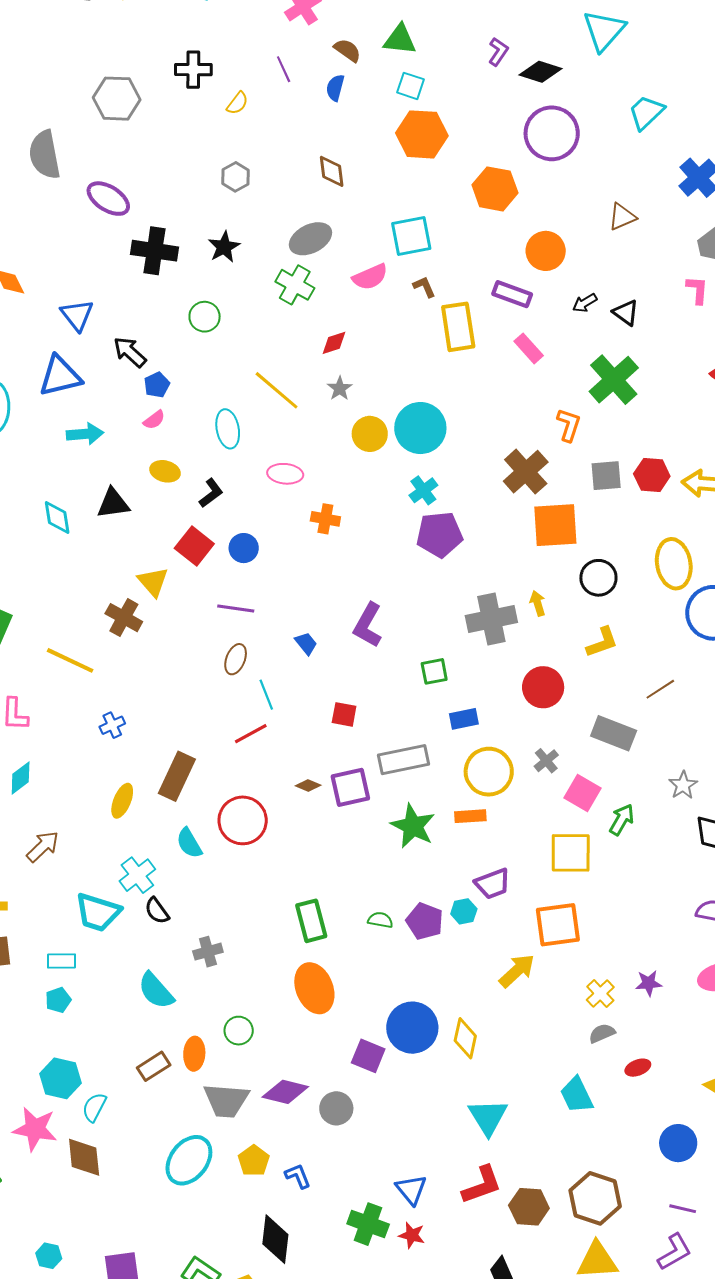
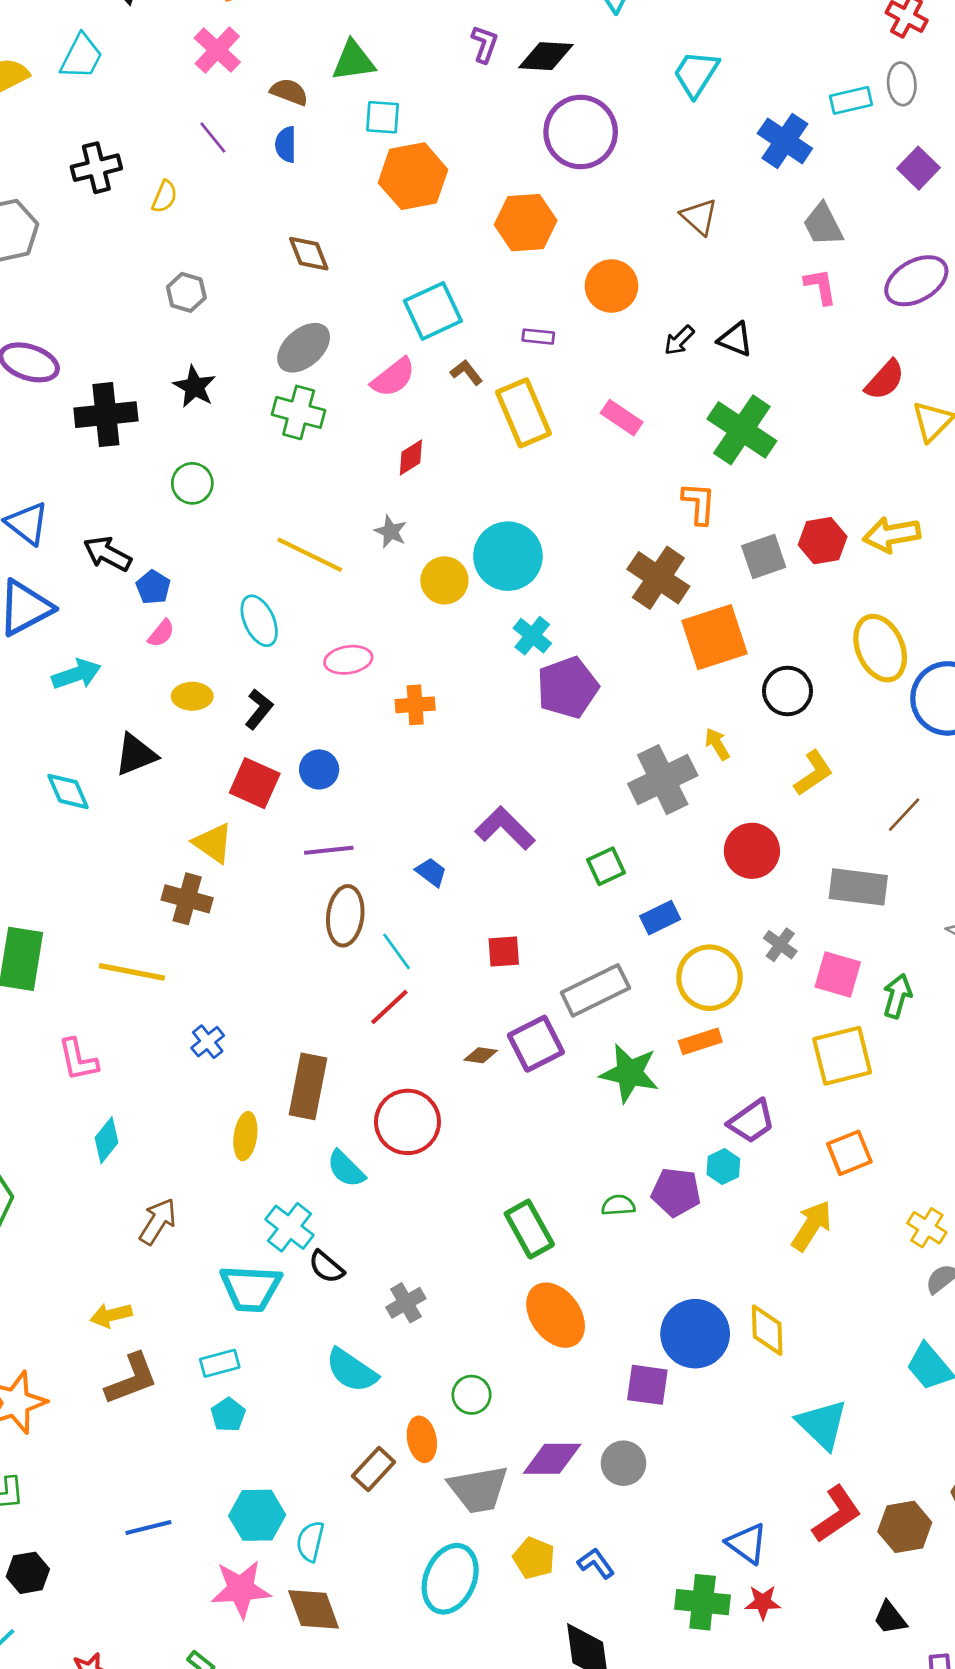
brown triangle: (622, 217) -> (699, 217), turned -40
purple rectangle: (512, 294) -> (538, 337), moved, size x0.6
red diamond: (334, 343) -> (411, 458), moved
purple L-shape: (368, 625) -> (505, 828), turned 120
brown ellipse: (236, 659) -> (345, 916), size x1.4
orange square: (558, 925) -> (849, 1153), size x0.7

